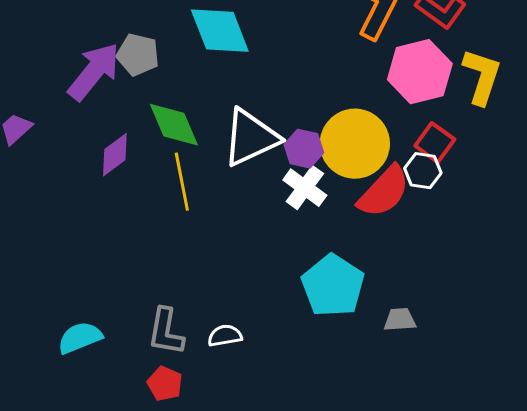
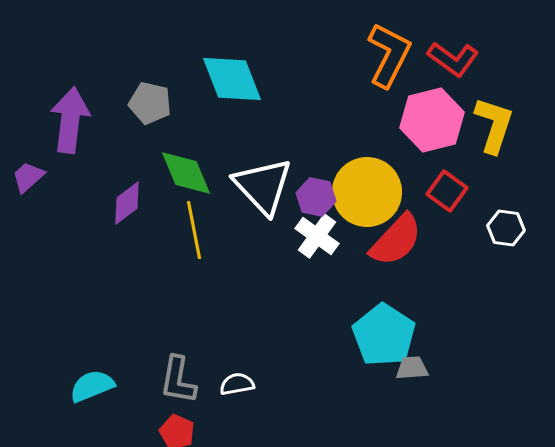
purple arrow: (94, 72) -> (70, 120), moved, turned -32
white triangle: (251, 138) -> (263, 186), turned -48
white hexagon: (423, 171) -> (506, 228), moved
cyan pentagon: (333, 286) -> (384, 335), moved

